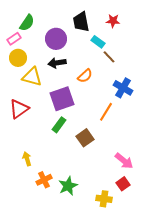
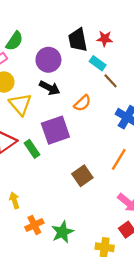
red star: (113, 21) -> (105, 39), moved
black arrow: (57, 63) -> (50, 88), turned -144
yellow triangle: (32, 77) -> (20, 104), turned 35
orange line: (106, 112) -> (119, 159), moved
green rectangle: (59, 125) -> (32, 149), moved, turned -70

